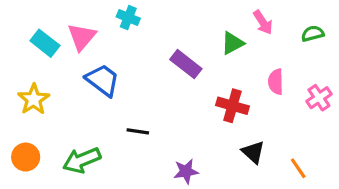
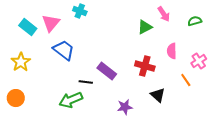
purple rectangle: (186, 64) -> (107, 71), moved
green arrow: (82, 160) -> (71, 100), moved
orange line: (298, 168) -> (186, 80), moved
purple star: (186, 171) -> (125, 107), moved

